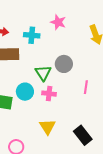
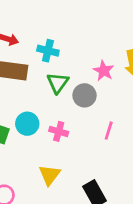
pink star: (58, 22) -> (104, 71), moved
green triangle: (43, 73) -> (58, 83), moved

